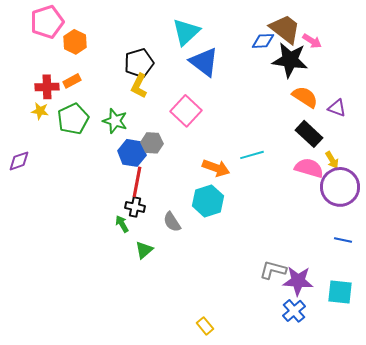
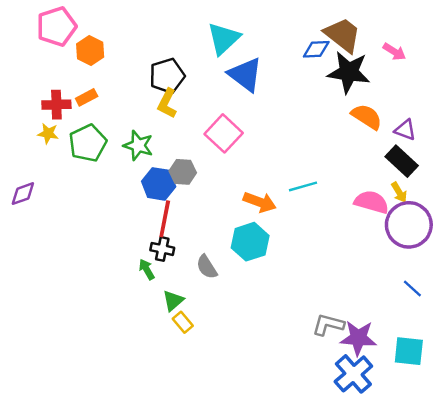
pink arrow: (312, 41) -> (394, 52), moved
black rectangle: (309, 134) -> (402, 161), moved
blue line: (343, 240) -> (412, 289), turned 30
blue cross: (294, 311) -> (353, 374), size x1.4
yellow rectangle: (205, 326) -> (183, 322), moved

